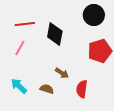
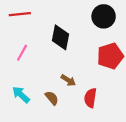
red line: (25, 24) -> (20, 14), moved
brown semicircle: (47, 89) -> (52, 98), turned 32

